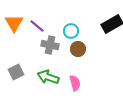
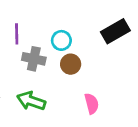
purple line: (37, 26) -> (17, 34), turned 49
pink semicircle: (75, 83) -> (92, 104), moved

